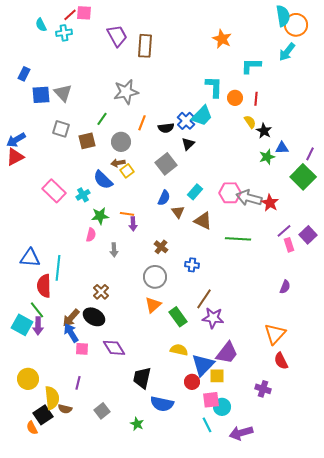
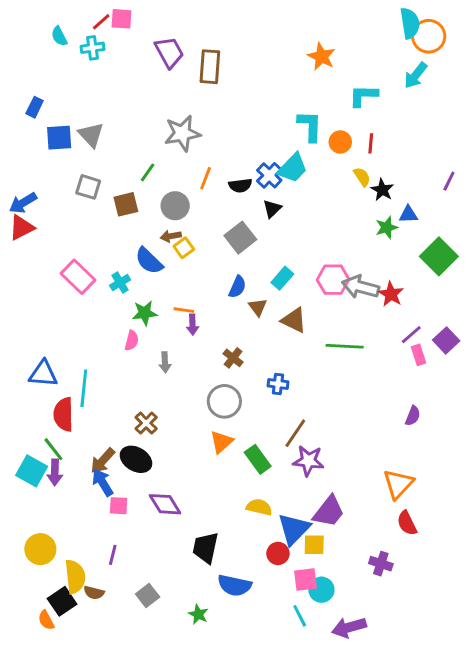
purple line: (310, 154) -> (449, 181), moved

